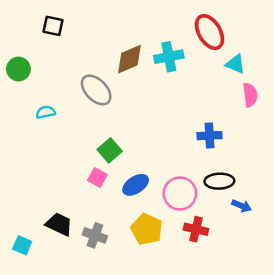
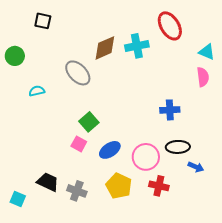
cyan triangle: (235, 64) -> (207, 52), moved

